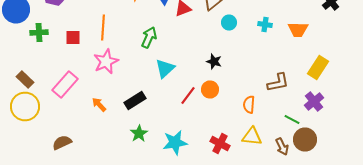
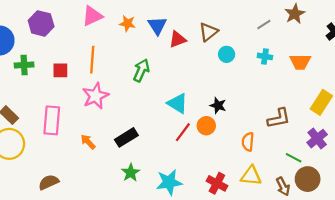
black star: (214, 62) -> (218, 105), moved
cyan triangle: (165, 68) -> (178, 103), moved, turned -45
pink rectangle: (65, 84) -> (52, 120), turned -36

